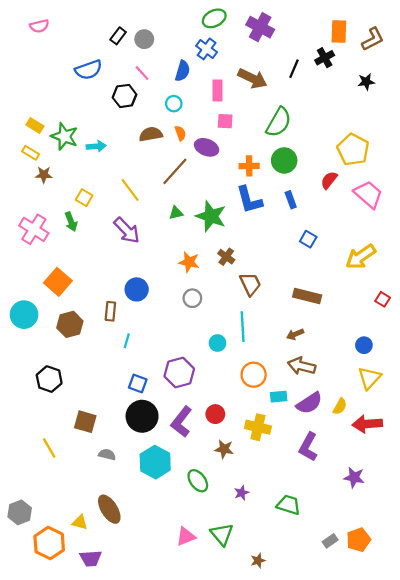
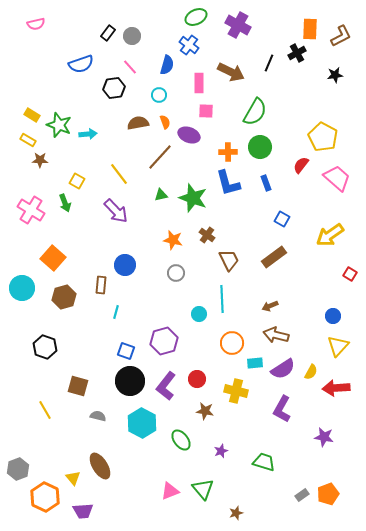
brown rectangle: (307, 296) -> (274, 257), moved, turned -50
yellow triangle: (80, 522) -> (73, 478), turned 35

